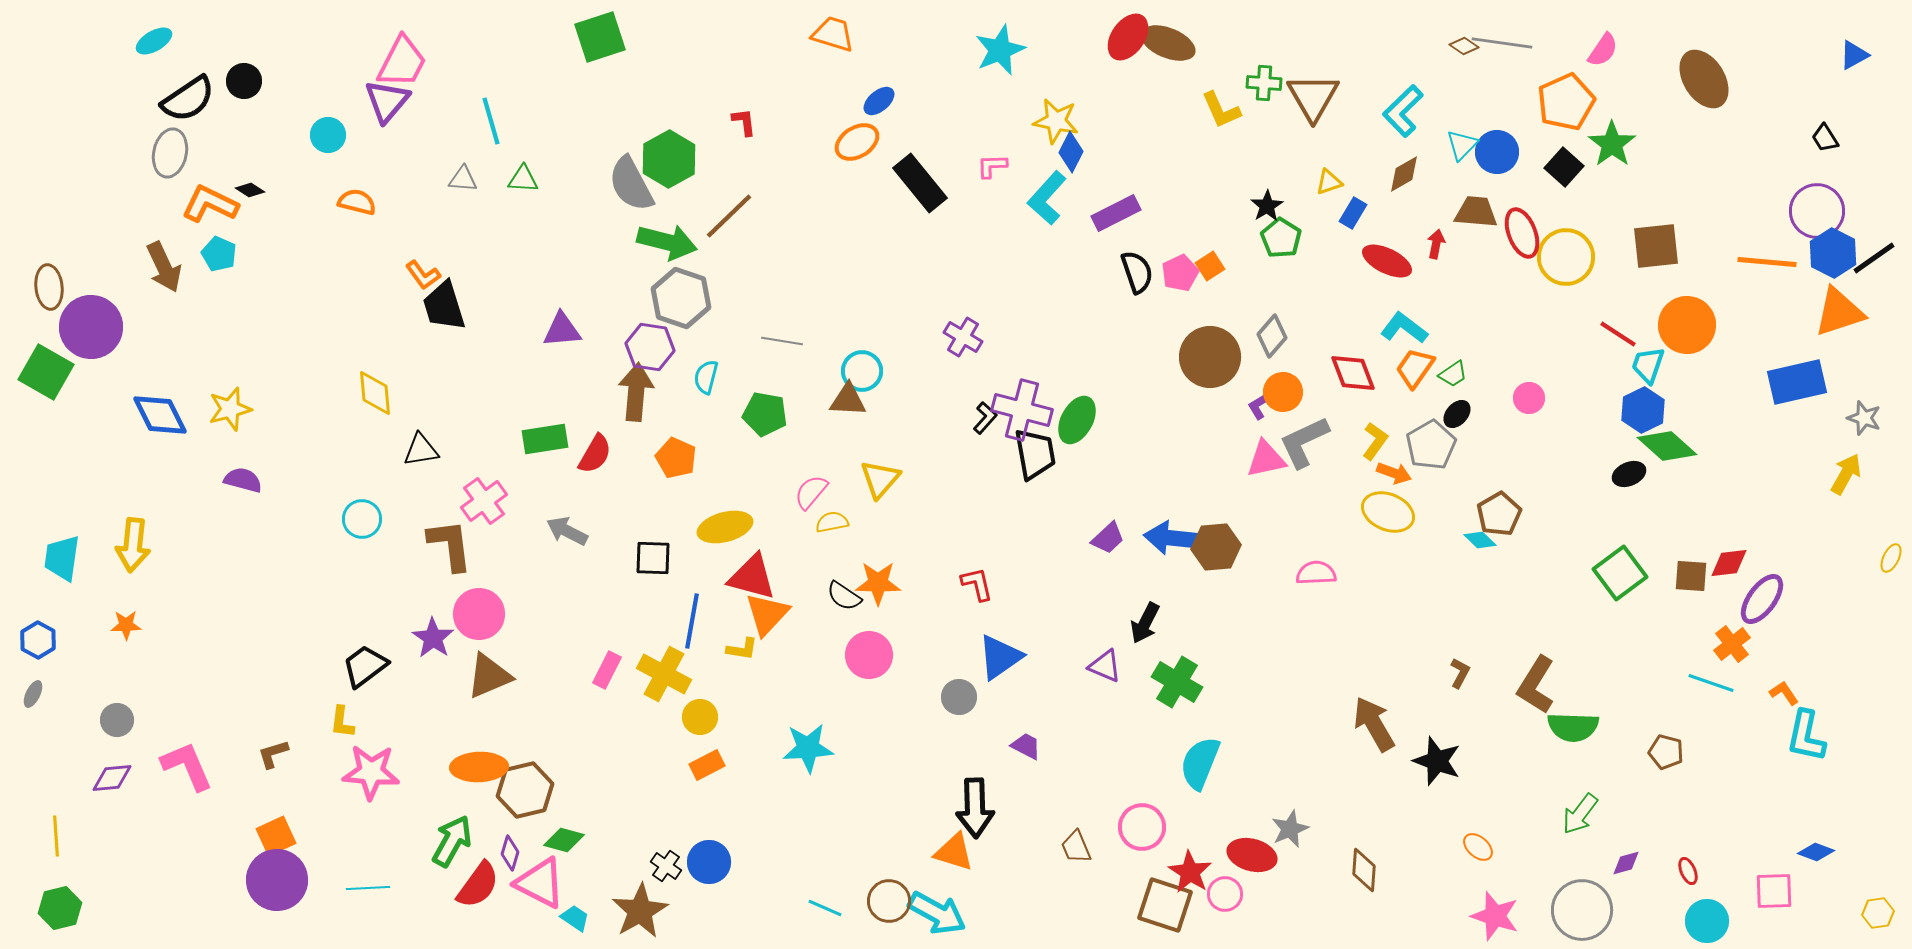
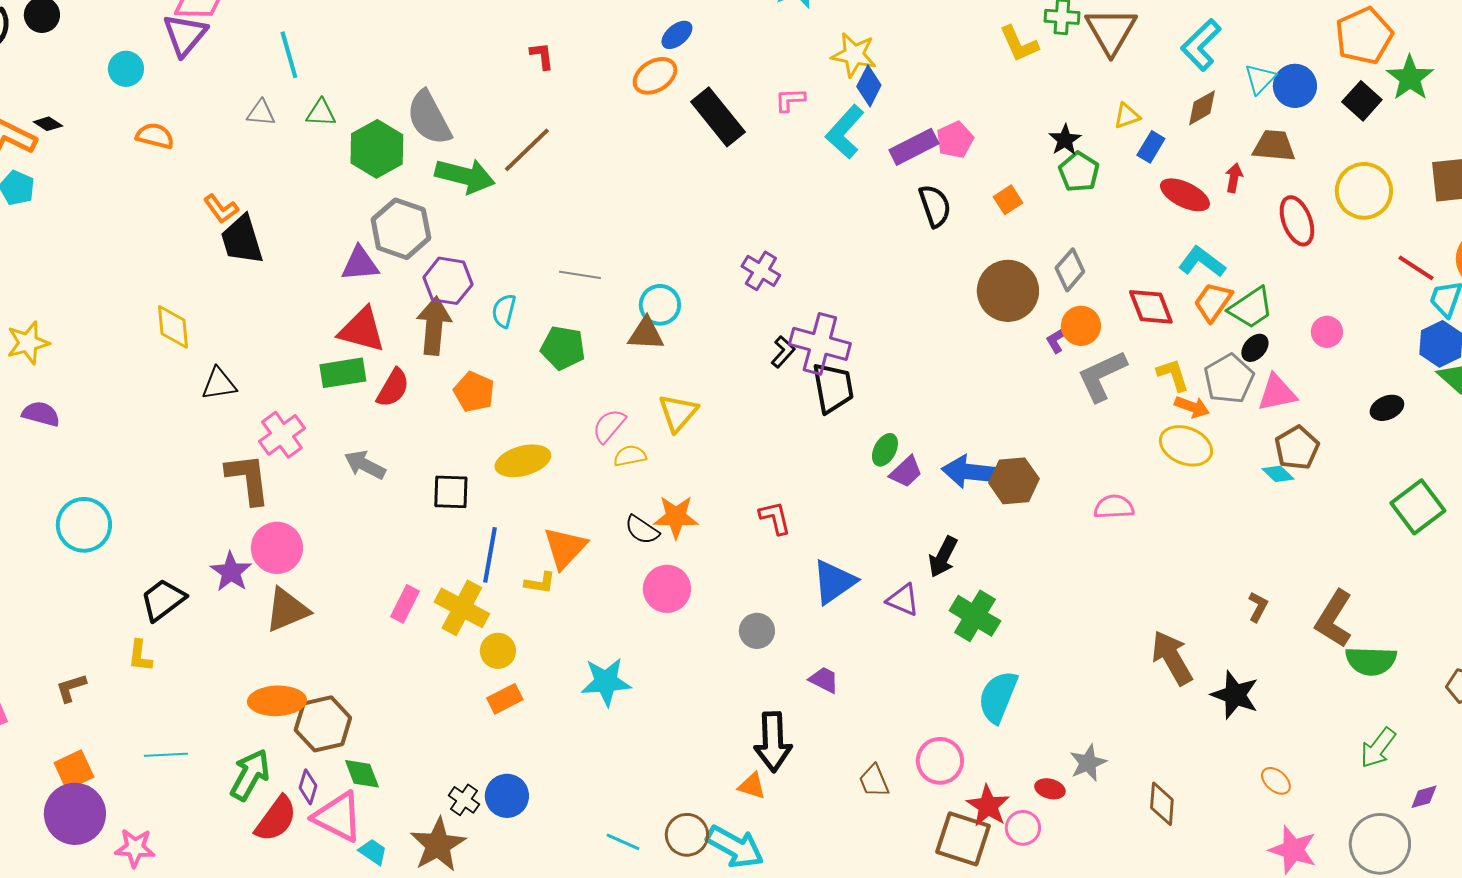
green hexagon: (669, 159) -> (377, 149), moved
red ellipse: (1522, 233) -> (1297, 221), moved
pink pentagon: (1180, 273) -> (955, 140), moved
gray hexagon: (681, 298) -> (401, 229), moved
green trapezoid: (1453, 374) -> (1251, 308), size x1.6
green ellipse: (1077, 420) -> (885, 450), moved, size x0.7
yellow L-shape: (1375, 441) -> (1173, 375), turned -54
pink triangle: (1266, 459) -> (1277, 393), moved
black ellipse: (1629, 474) -> (1387, 408), moved
cyan circle: (362, 519) -> (84, 525), moved, size x1.4
red triangle: (752, 577) -> (362, 330), moved
blue triangle: (1000, 657) -> (834, 582), moved
pink star: (371, 772) -> (135, 848), moved, size x0.7
green diamond: (564, 840) -> (362, 774), turned 54
orange triangle: (954, 852) -> (752, 786), size x0.7
red ellipse: (1252, 855) -> (1050, 789), size x0.6
cyan line: (368, 888) -> (166, 755), moved

